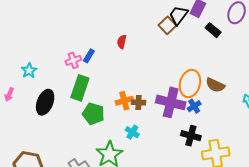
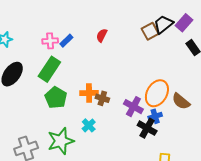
purple cross: (171, 102) -> (133, 107), size x0.7
black cross: (191, 136) -> (147, 128), moved

